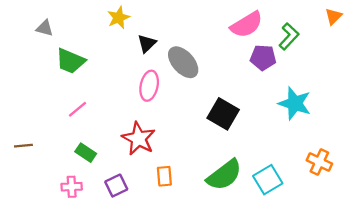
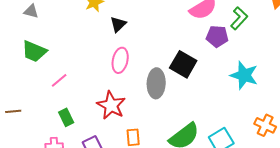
green trapezoid: (70, 61) -> (34, 51), moved
gray ellipse: (183, 62) -> (156, 83), moved, turned 44
black square: (223, 114) -> (183, 64), moved
green rectangle: (86, 153) -> (66, 117), turned 30

